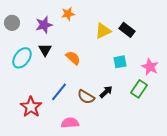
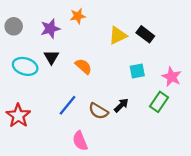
cyan ellipse: (22, 58) -> (25, 66), turned 70
red star: (31, 107) -> (18, 116), moved
pink semicircle: (70, 123) -> (80, 141), turned -108

